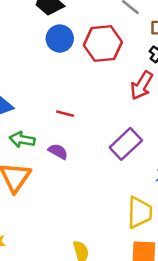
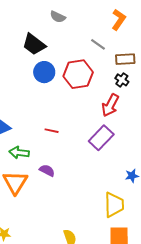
purple rectangle: (126, 144) -> (101, 138), moved
purple semicircle: (58, 151) -> (47, 170), moved

